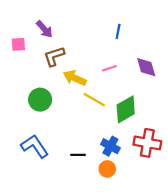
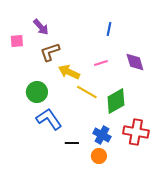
blue L-shape: (35, 146) -> (49, 119), moved

